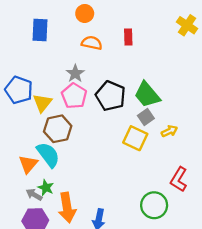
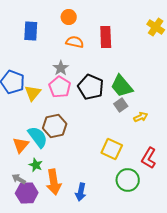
red rectangle: (128, 37) -> (106, 37), size x1.5
brown hexagon: (58, 129) -> (55, 126), moved
yellow square: (135, 138) -> (112, 149), moved
gray arrow: (34, 195) -> (19, 179), moved

